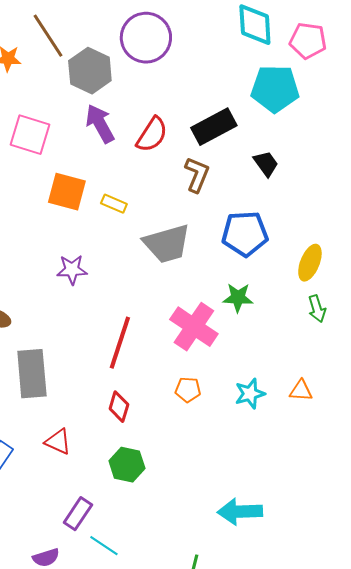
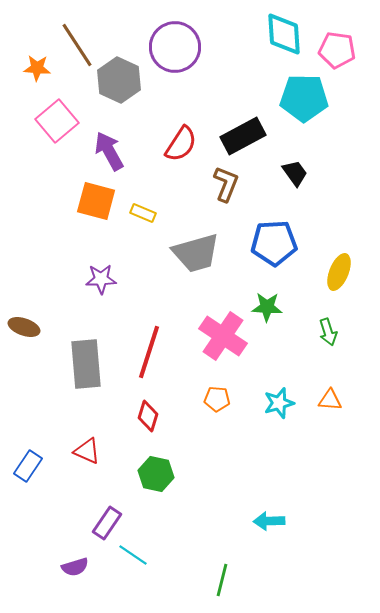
purple arrow: (100, 124) -> (109, 151), moved
pink square: (30, 135) -> (57, 121), moved, turned 33
green arrow: (317, 309) -> (328, 332), moved
gray rectangle: (32, 374) -> (86, 364), moved
cyan arrow: (240, 512) -> (269, 521), size x0.7

